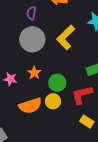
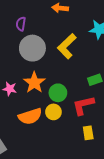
purple semicircle: (31, 13) -> (21, 24), moved
orange star: (34, 73) -> (34, 83), size x1.5
yellow rectangle: (87, 122) -> (88, 133), turned 48

